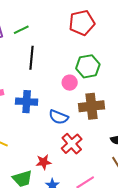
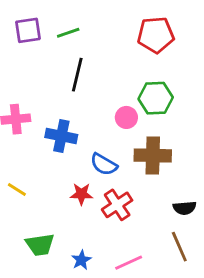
red star: (44, 162) -> (81, 194), moved

